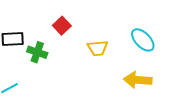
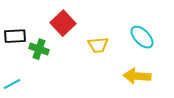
red square: (62, 26) -> (63, 23), size x1.4

